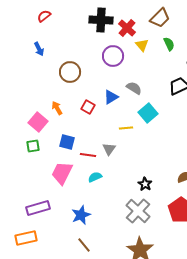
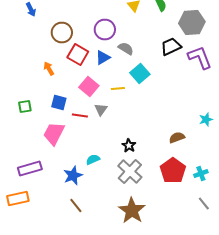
purple circle: (113, 56) -> (105, 30), moved
red square: (88, 107) -> (78, 54), moved, size x1.5
pink square: (38, 122) -> (89, 86), moved
cyan semicircle: (95, 177) -> (93, 160), moved
black star: (145, 184) -> (129, 146), moved

